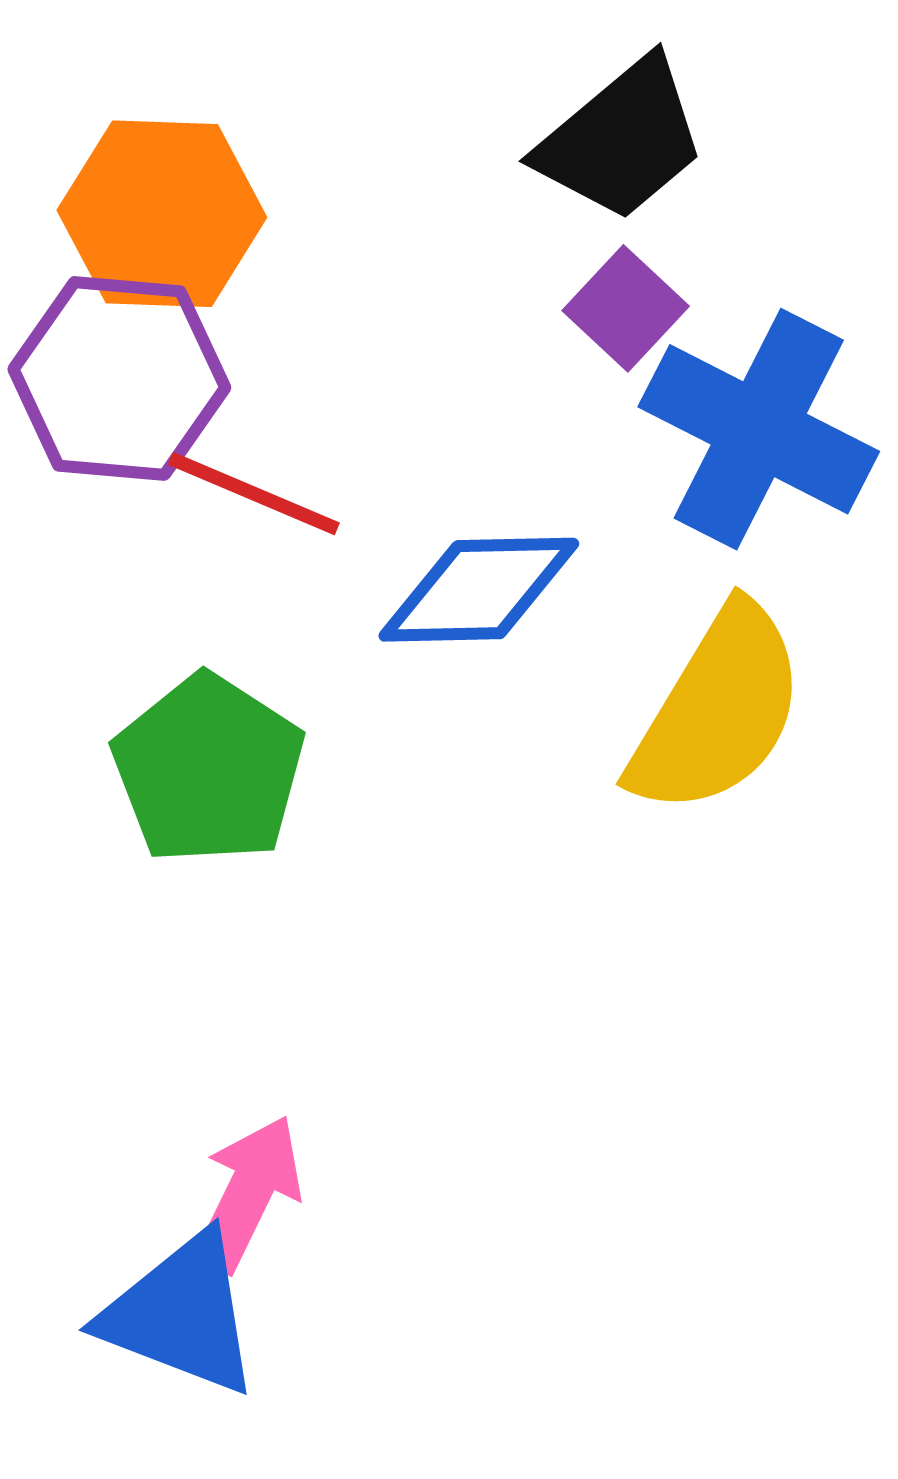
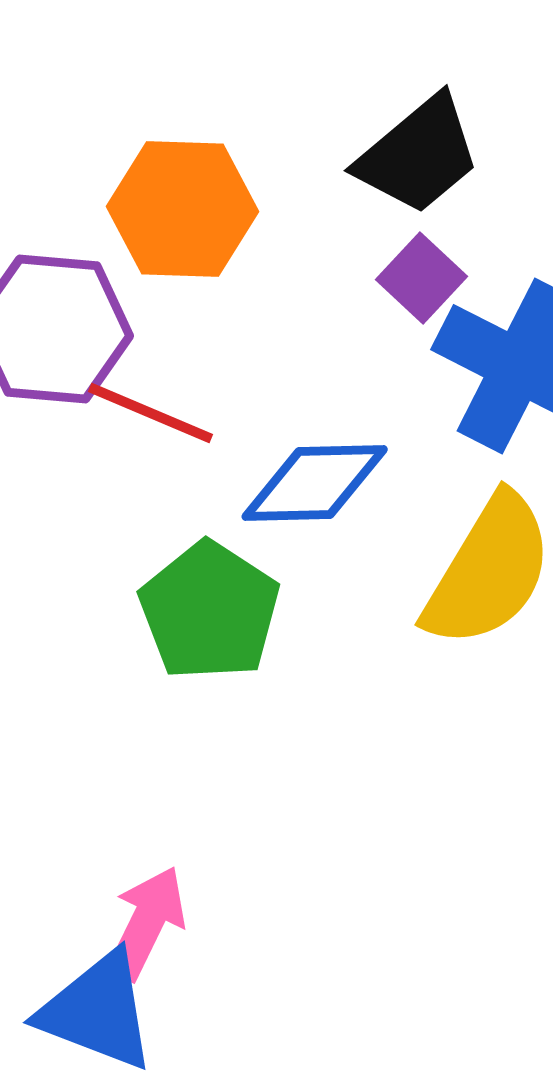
orange hexagon: (162, 214) -> (183, 209), moved
green pentagon: (209, 769) -> (210, 611), moved

